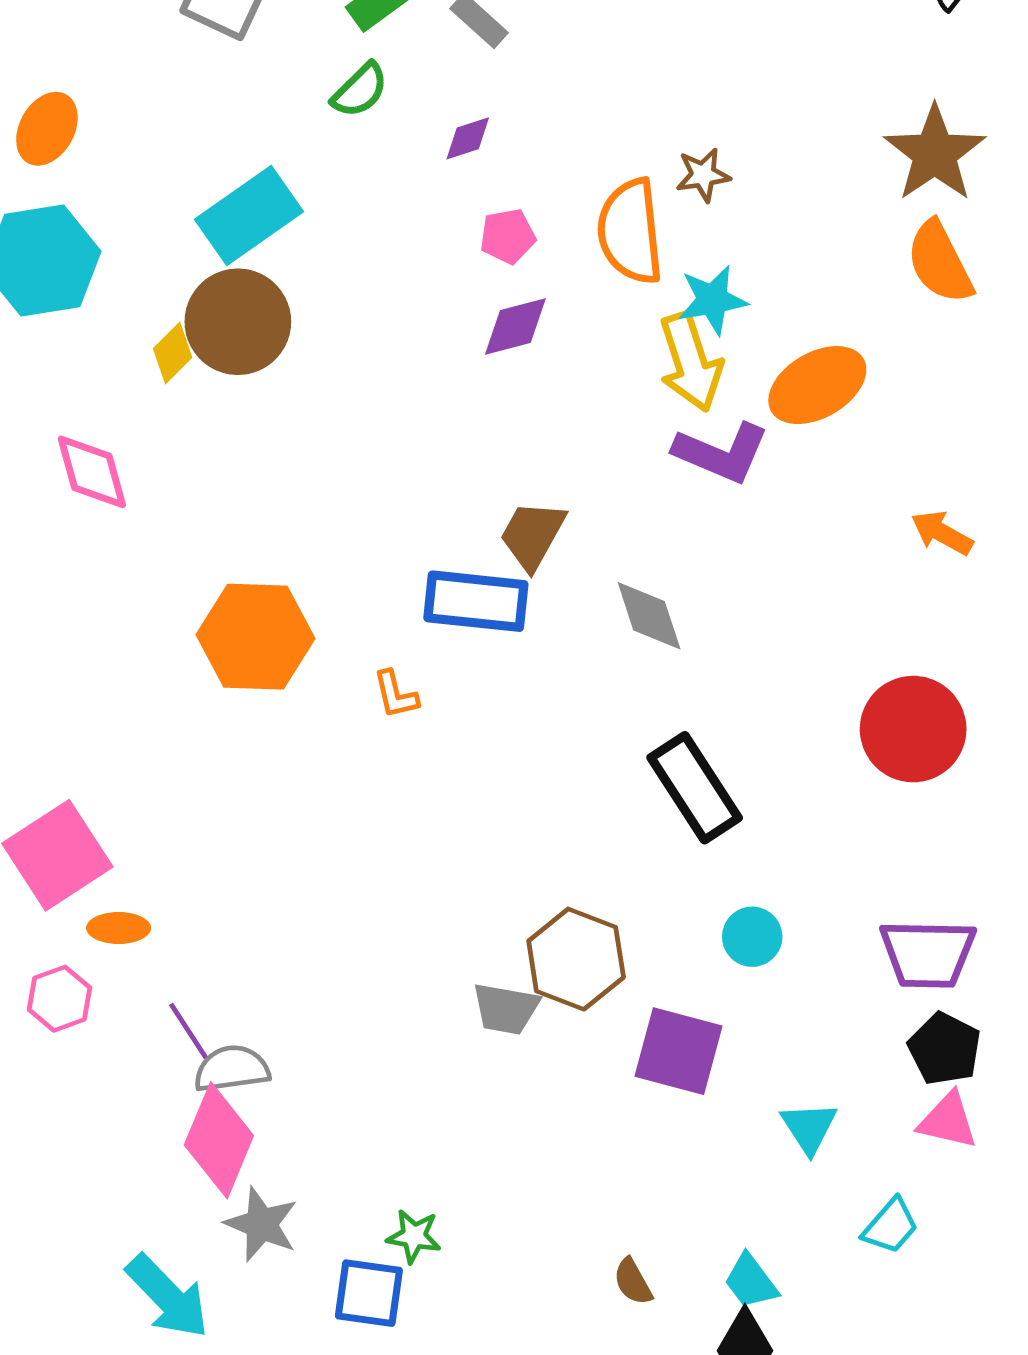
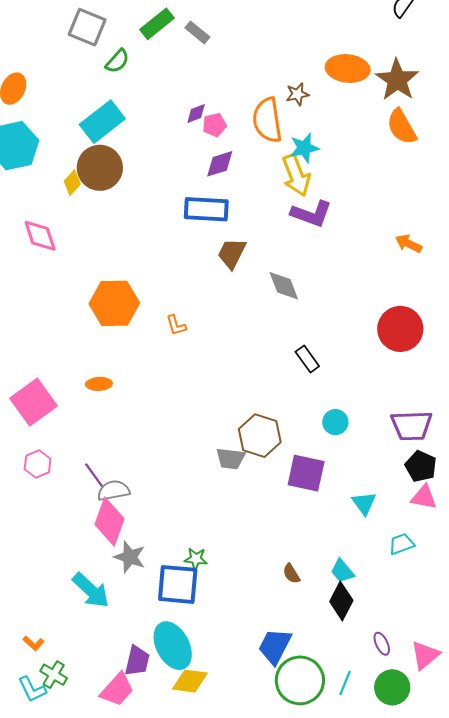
green semicircle: (360, 90) -> (117, 61), moved
purple diamond: (468, 138) -> (196, 114), moved
orange ellipse: (817, 385) -> (348, 69), moved, turned 39
blue rectangle: (476, 601) -> (206, 209), moved
black rectangle: (695, 788) -> (307, 359), size x0.6
orange ellipse: (119, 928) -> (99, 384), moved
cyan trapezoid: (891, 1226) -> (401, 544), turned -148
blue square: (369, 1293) -> (178, 584), size x1.4

